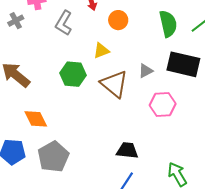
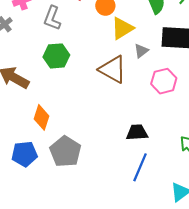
yellow triangle: (101, 51) -> (122, 28), moved, size x1.4
green hexagon: (73, 74) -> (56, 56), moved
orange diamond: (36, 119) -> (41, 117), turned 55

